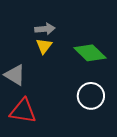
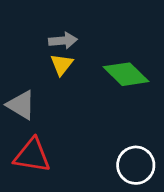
white circle: (91, 96) -> (136, 165), moved

